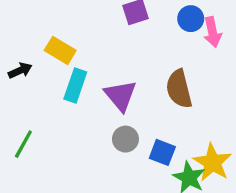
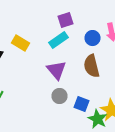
blue circle: (191, 19) -> (92, 38), moved
cyan rectangle: (75, 86) -> (58, 40), moved, turned 36

